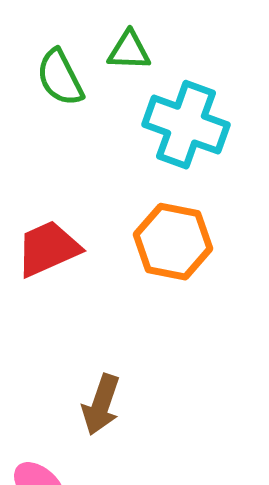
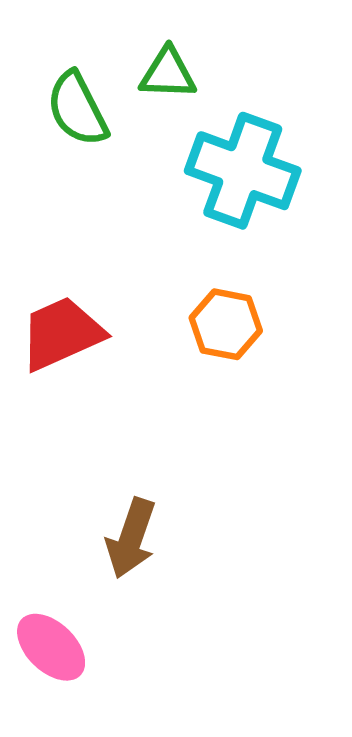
orange hexagon: (173, 242) -> (226, 324), size x0.7

